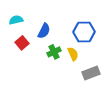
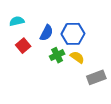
blue hexagon: (84, 32) -> (73, 34), moved
yellow semicircle: (73, 54) -> (77, 57), turned -32

